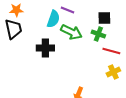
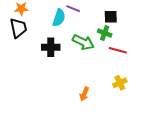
green arrow: (71, 32) -> (83, 42), moved
yellow cross: (113, 72) -> (120, 83), moved

